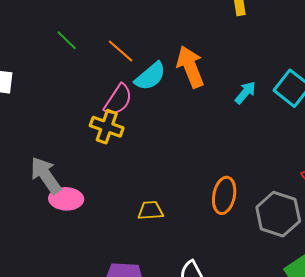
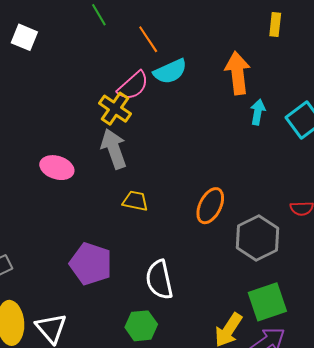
orange arrow: (190, 67) -> (238, 73), moved
cyan arrow: (245, 93) -> (258, 112), turned -45
gray arrow: (46, 175) -> (114, 149), moved

